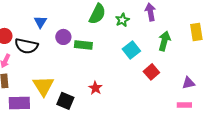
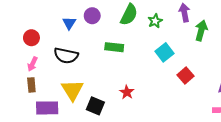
purple circle: (63, 37) -> (92, 16), moved
green arrow: (164, 41) -> (201, 30), moved
black semicircle: (26, 46) -> (66, 56), moved

